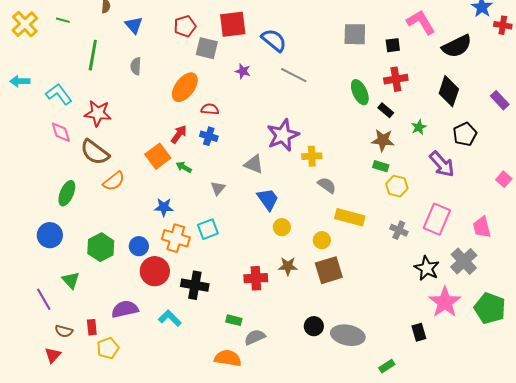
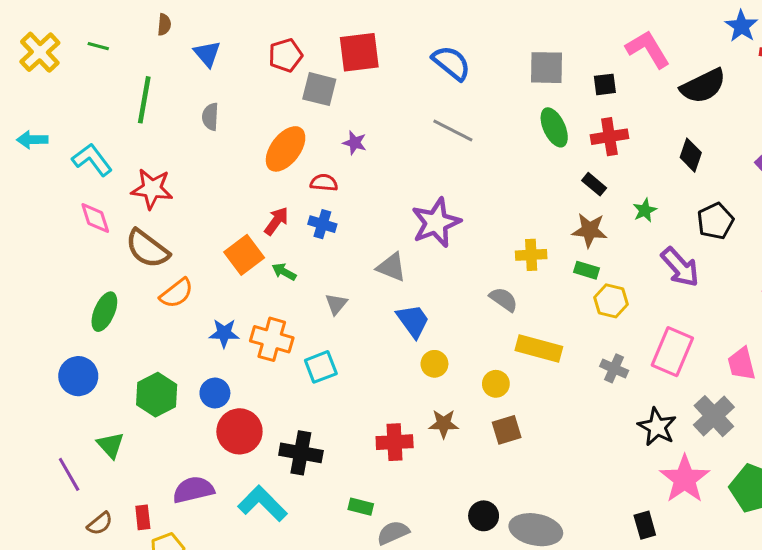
blue semicircle: (274, 40) -> (451, 63), moved
purple star: (243, 71) -> (355, 143), moved
black diamond: (449, 91) -> (691, 155), size x0.7
green ellipse: (360, 92) -> (554, 127), moved
yellow cross: (312, 156) -> (531, 255), moved
blue star: (164, 207) -> (224, 333), moved
orange cross: (176, 238) -> (272, 339), moved
brown square: (329, 270) -> (507, 430), size x0.7
cyan L-shape: (170, 318) -> (263, 504), size x1.4
brown semicircle: (64, 331) -> (100, 524), turned -54

